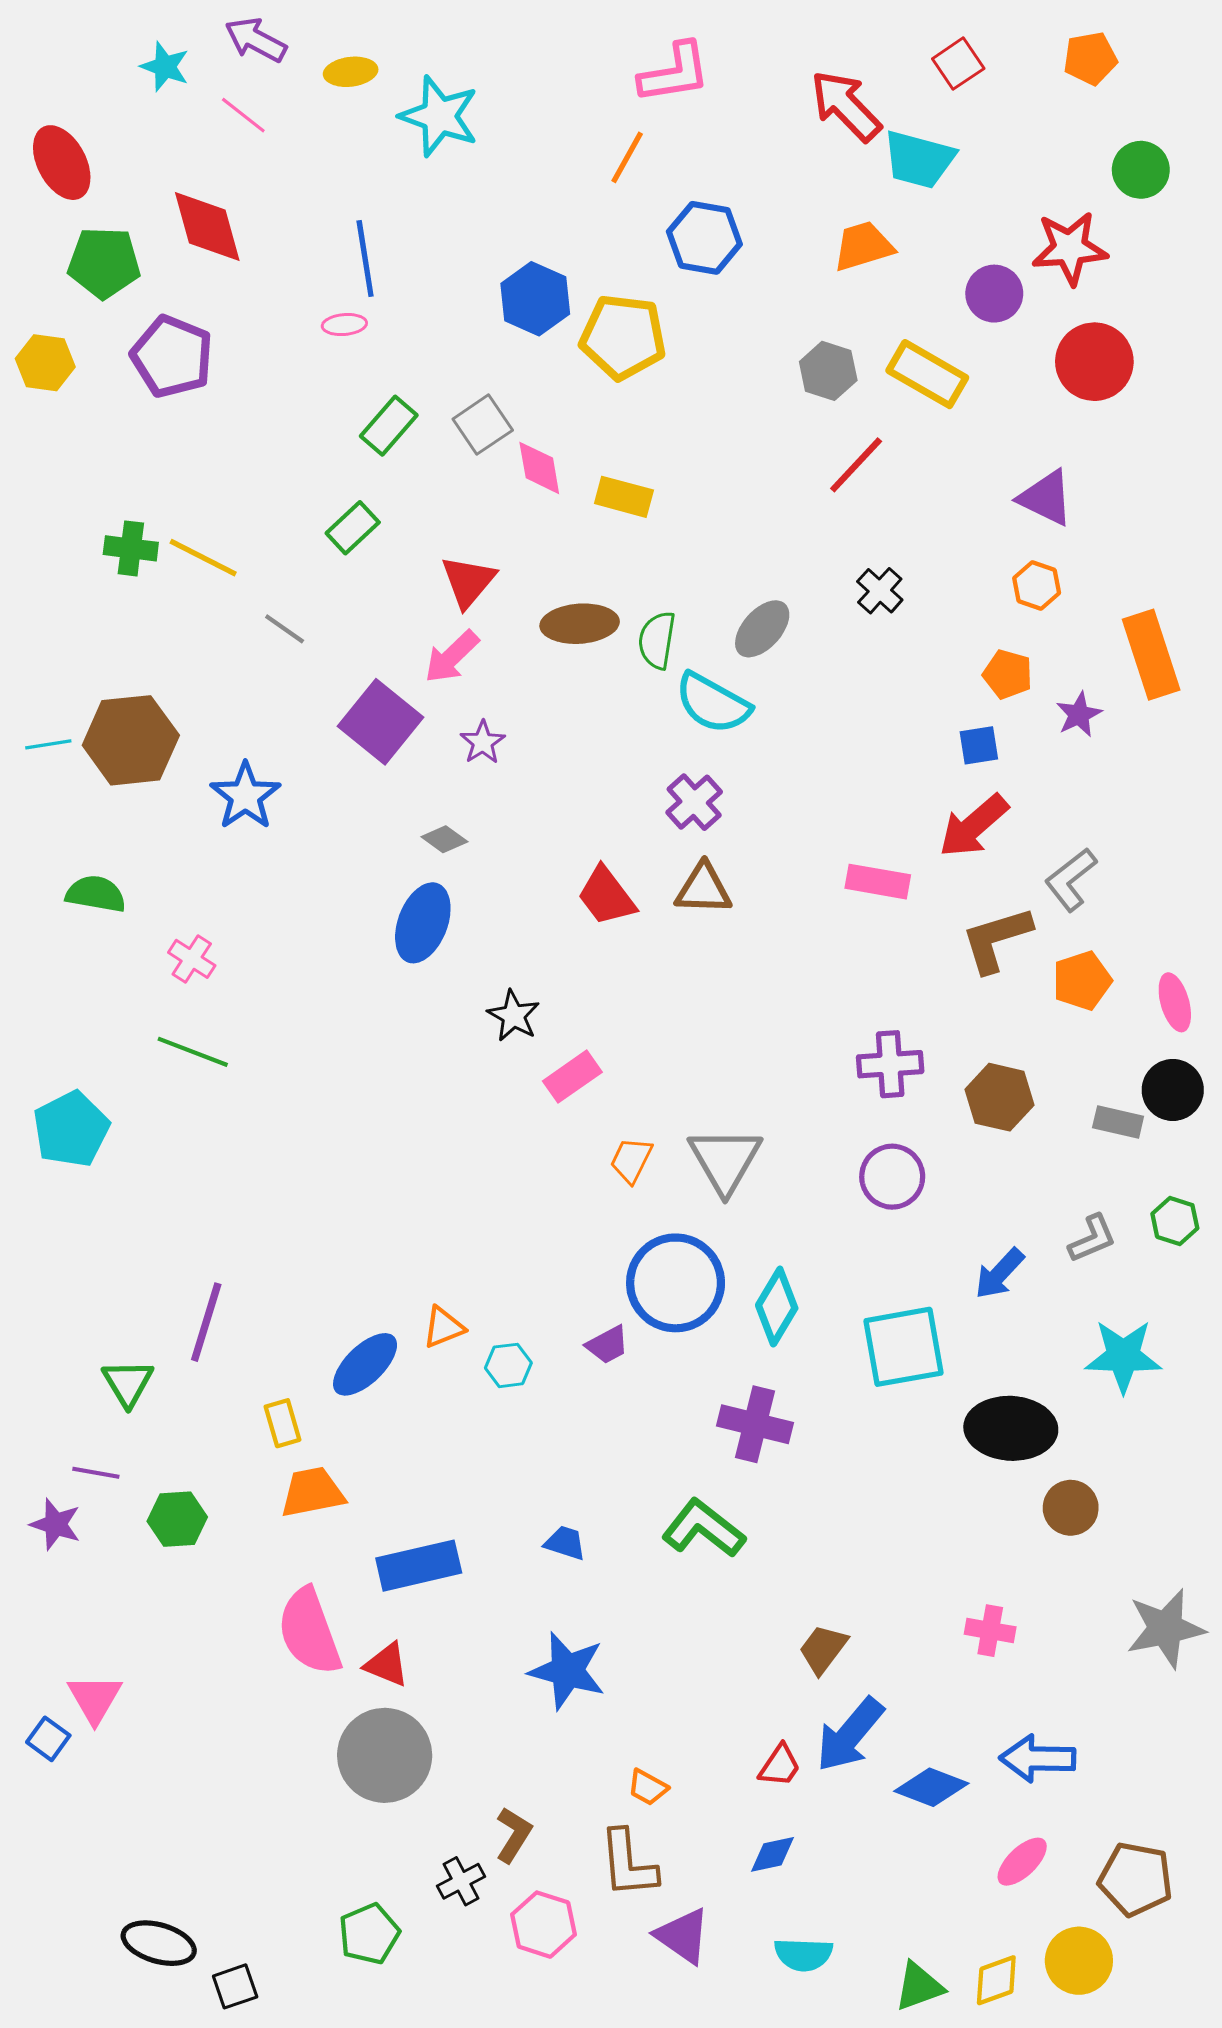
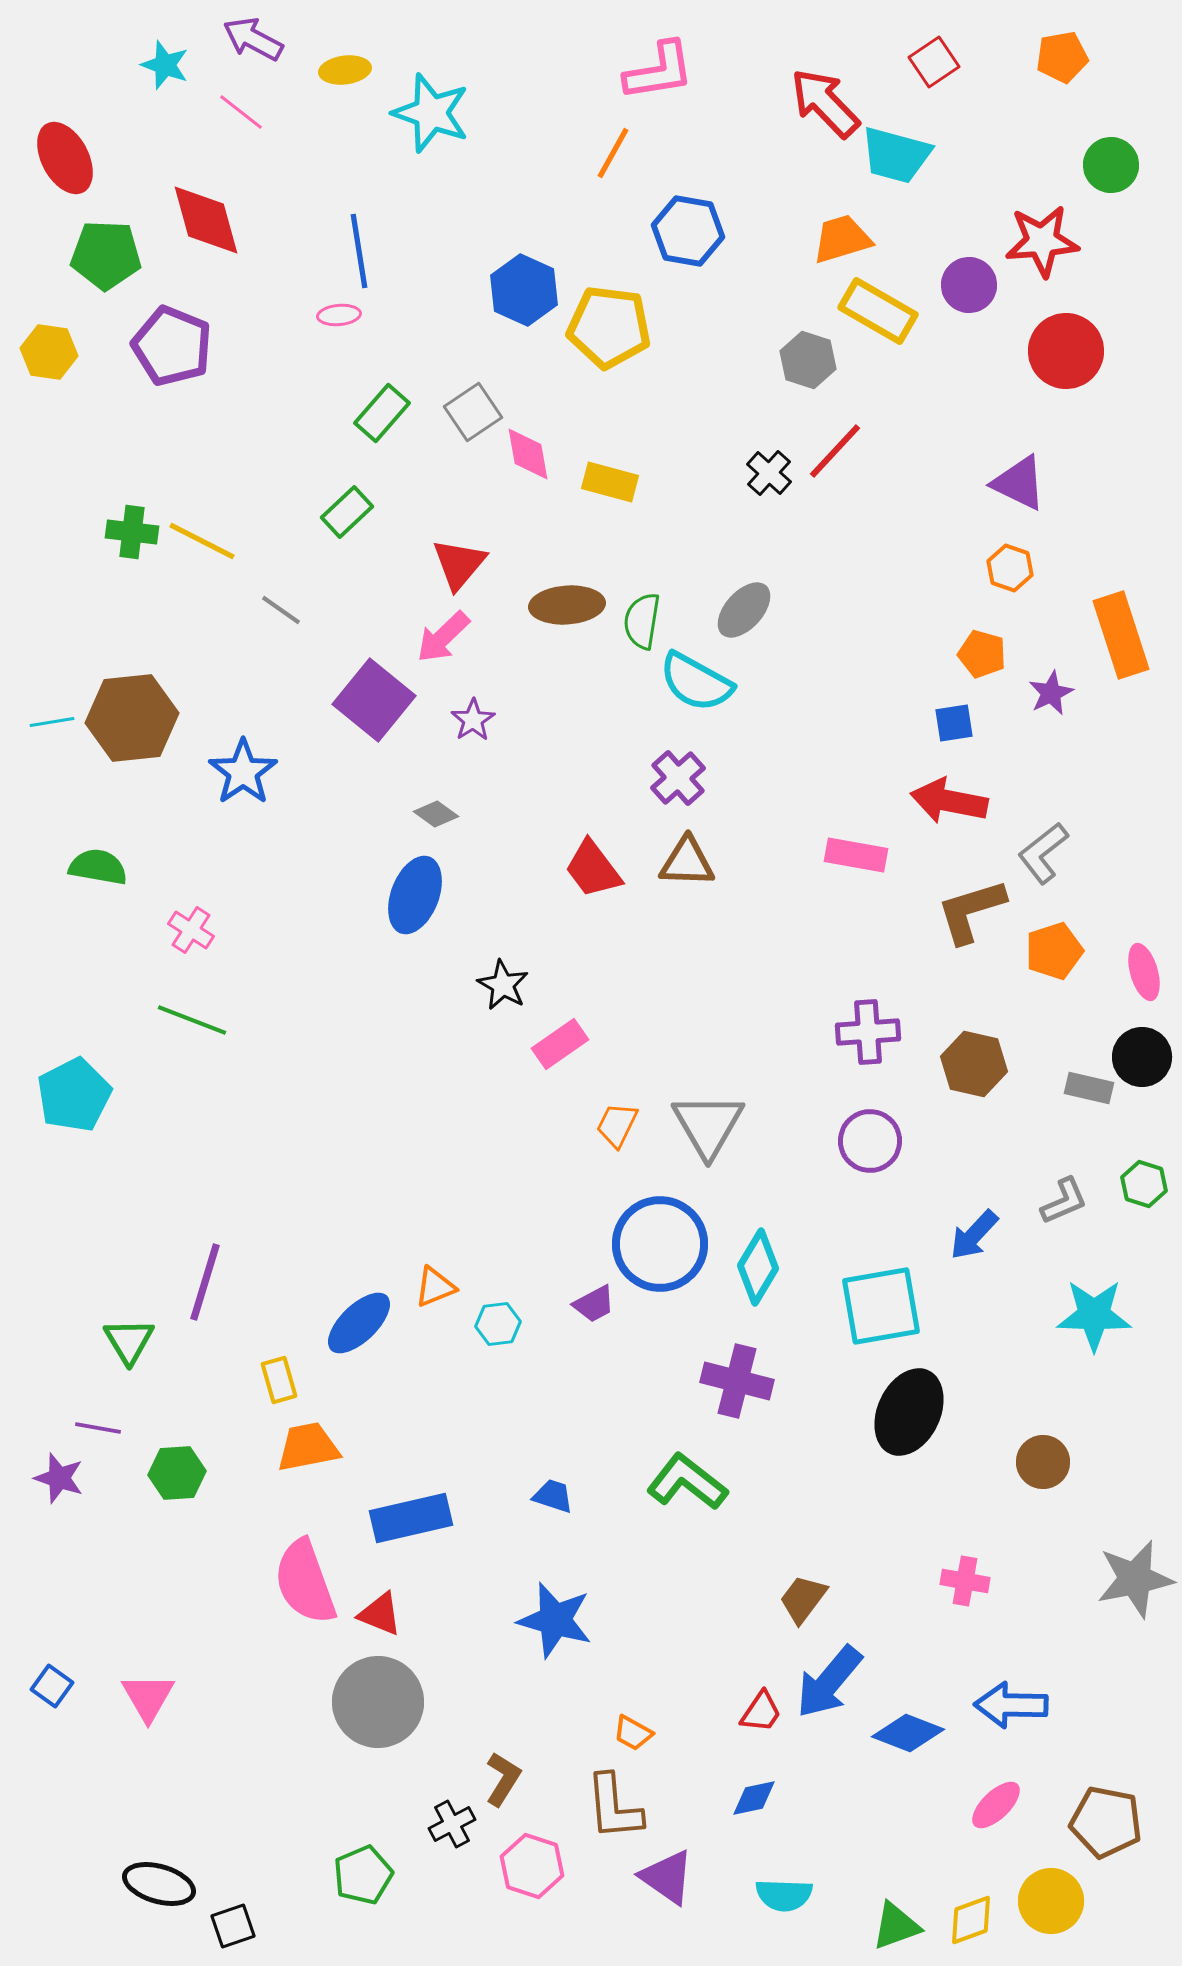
yellow rectangle: (927, 374) -> (878, 311), moved
black cross: (880, 591) -> (769, 473), moved
red arrow: (974, 826) -> (949, 801), turned 52
black ellipse: (1011, 1428) -> (909, 1412), moved, turned -68
pink triangle: (95, 1699) -> (148, 1697), moved

